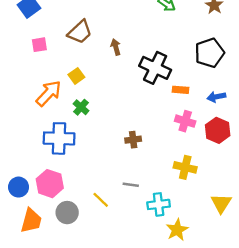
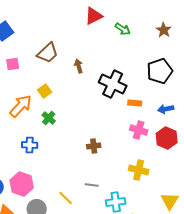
blue cross: (59, 138) -> (30, 145), size x0.6

